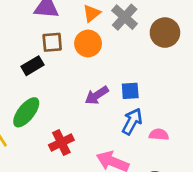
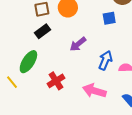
black rectangle: (32, 66) -> (43, 31), moved
blue square: (130, 91) -> (109, 18), moved

